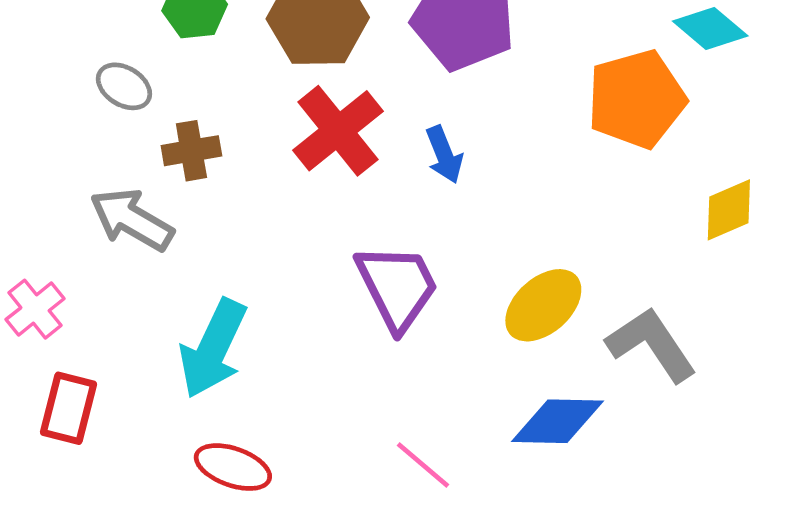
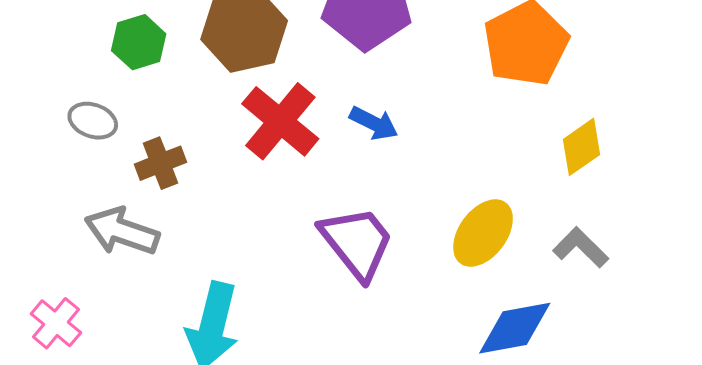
blue arrow: (444, 155) -> (374, 123), turned -30
yellow diamond: (729, 210) -> (581, 147), moved
gray L-shape: (651, 344) -> (581, 247), size x0.7

